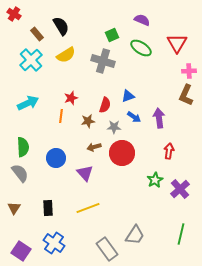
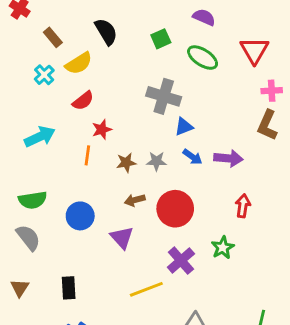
black semicircle: (61, 26) -> (106, 32), moved
yellow semicircle: (66, 55) -> (79, 63), moved
cyan cross: (31, 60) -> (44, 75), size x0.6
gray cross: (103, 61) -> (164, 96), moved
red semicircle: (105, 105) -> (83, 101), moved, turned 35
purple arrow: (159, 118) -> (228, 158), turned 102
gray star: (114, 127) -> (156, 161), moved
green semicircle: (23, 147) -> (33, 200), turned 84
purple cross: (180, 189) -> (181, 261), moved
yellow line: (88, 208) -> (146, 289), moved

